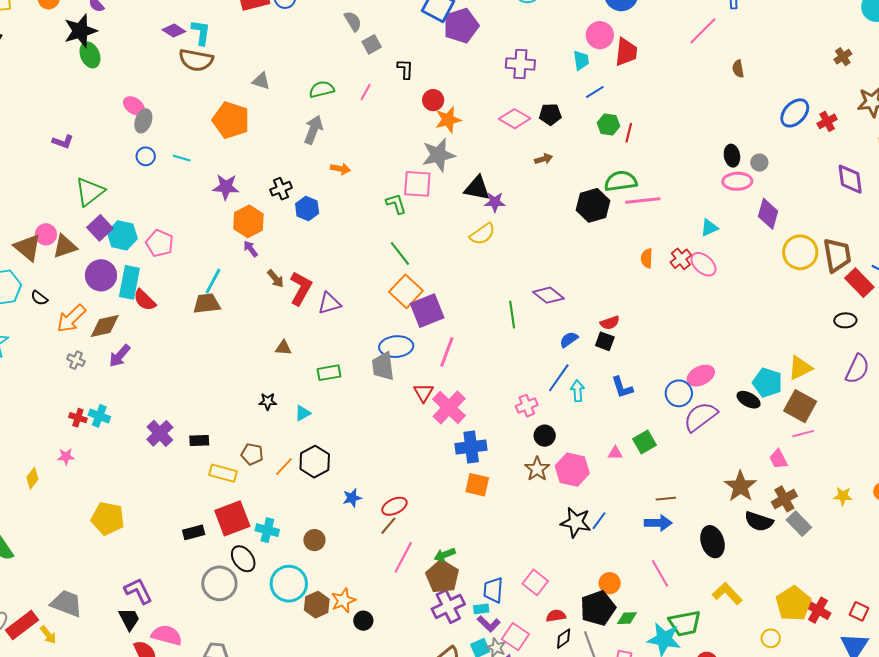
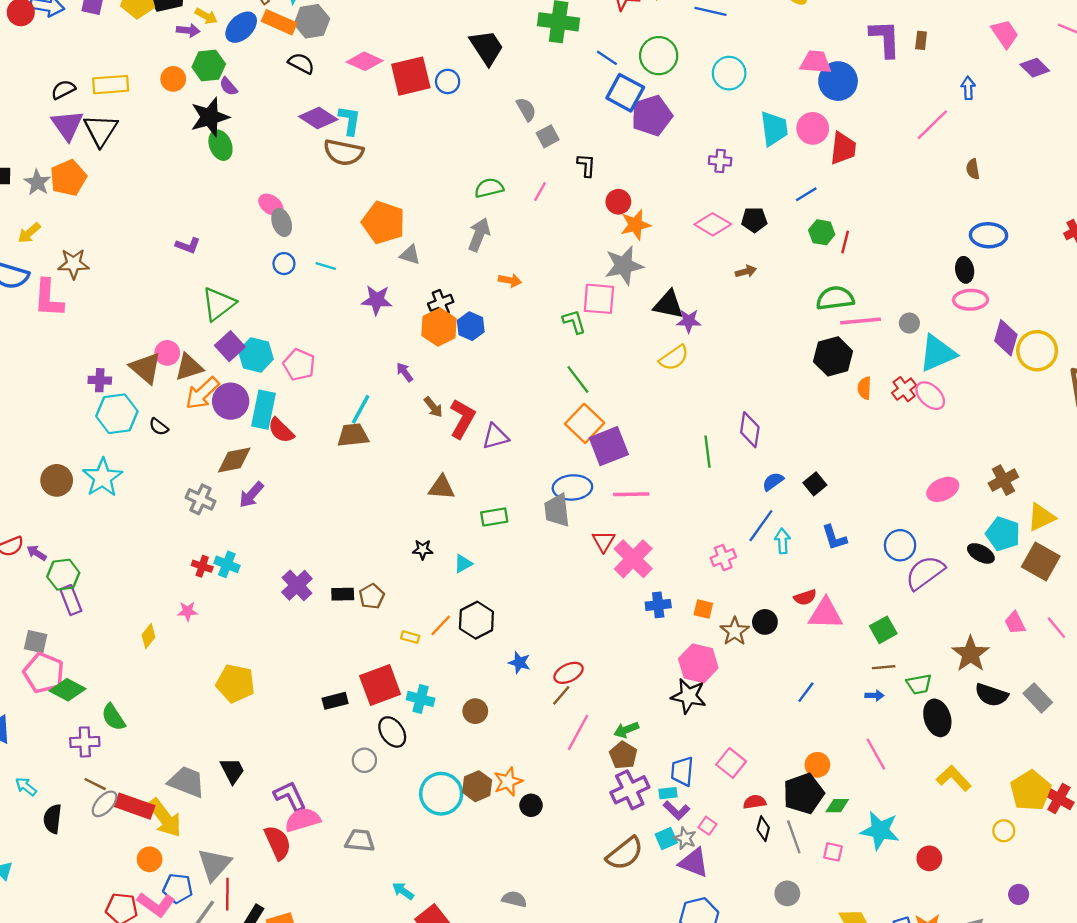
purple diamond: (174, 31) -> (318, 118), size x1.4
cyan trapezoid: (581, 60) -> (774, 129), moved, size x1.5
purple cross: (520, 64) -> (720, 161), size x0.7
gray triangle: (261, 81) -> (410, 255), moved
blue ellipse: (795, 113) -> (989, 235), moved, turned 48
gray ellipse: (143, 121) -> (282, 222), turned -40
gray circle: (759, 163) -> (909, 323), moved
black hexagon: (593, 205) -> (833, 356), moved
orange hexagon: (248, 221) -> (439, 327), moved
cyan triangle: (709, 228) -> (937, 353), size x1.8
yellow circle: (800, 252) -> (1037, 351), moved
purple diamond: (548, 295) -> (750, 430), turned 60
orange arrow: (71, 318) -> (202, 393), moved
red semicircle: (610, 323) -> (805, 597), moved
black square: (605, 341) -> (815, 484), turned 30
brown triangle: (283, 348) -> (442, 488), size x1.4
pink line: (447, 352) -> (631, 494), turned 68
gray cross: (76, 360) -> (201, 499), size x1.4
pink ellipse: (701, 376) -> (943, 489), moved
pink line: (803, 434) -> (1056, 628), moved, turned 65
black circle: (545, 436) -> (765, 622), moved
green square: (645, 442) -> (883, 630), moved
blue cross: (471, 447) -> (658, 605), size x0.7
pink triangle: (615, 453) -> (825, 614), size x2.0
brown pentagon: (252, 454) -> (372, 596), moved, turned 30
pink hexagon: (572, 470) -> (698, 663), moved
yellow rectangle: (223, 473) -> (410, 637), moved, size x0.6
orange square: (477, 485) -> (703, 609), moved, size x0.7
blue star: (352, 498) -> (519, 663), turned 30
brown cross: (784, 499) -> (1003, 480), moved
black star: (576, 522) -> (689, 696), moved
blue arrow: (658, 523) -> (874, 695), size x0.6
brown pentagon: (442, 577) -> (623, 755), size x0.7
gray circle: (219, 583) -> (364, 760), size x0.6
cyan circle: (289, 584) -> (441, 794), moved
purple L-shape: (138, 591) -> (290, 796), moved
black trapezoid: (129, 619) -> (232, 771), moved
green trapezoid: (685, 623) -> (919, 684), moved, size x0.7
red rectangle: (22, 625) -> (135, 806), turned 56
yellow arrow: (48, 635) -> (165, 818), size x1.8
pink semicircle: (167, 635) -> (303, 820), turned -32
pink square: (515, 637) -> (707, 826), size x0.6
black diamond: (564, 639) -> (763, 829), turned -40

